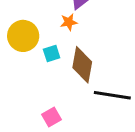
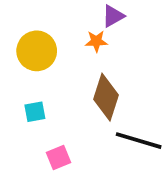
cyan square: (52, 53) -> (35, 112), moved

